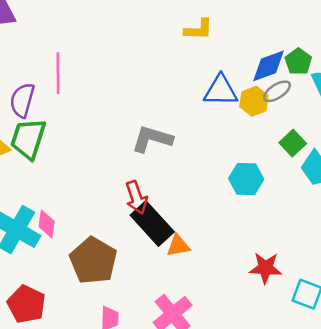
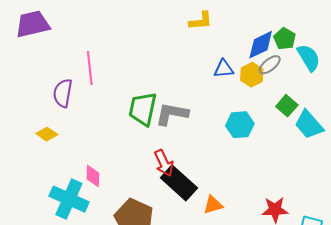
blue triangle: (221, 91) -> (224, 69), size x0.7
green trapezoid: (28, 139) -> (143, 109), moved
cyan hexagon: (246, 179) -> (240, 125), moved
pink diamond: (47, 224) -> (93, 176), moved
orange triangle: (178, 246) -> (213, 205), moved

